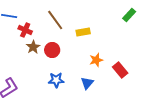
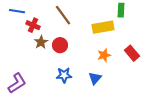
green rectangle: (129, 15) -> (121, 10), moved, turned -40
yellow rectangle: (83, 32) -> (103, 27), moved, size x1.5
red rectangle: (120, 70) -> (132, 53), moved

